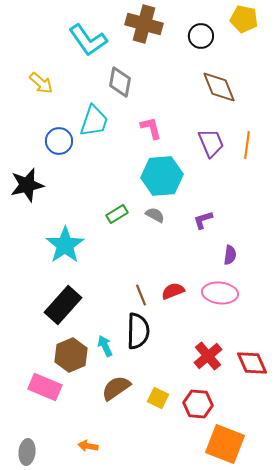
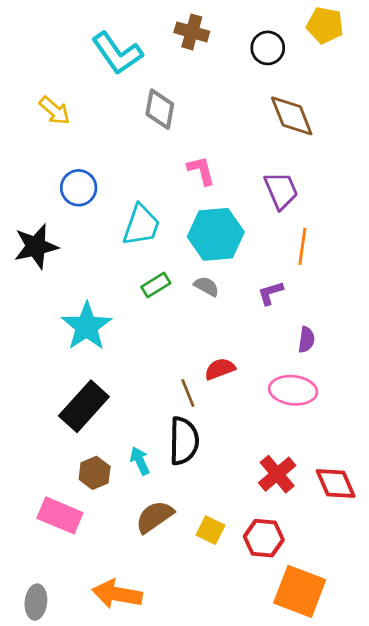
brown cross: (144, 24) -> (192, 32), size x0.7
cyan trapezoid: (94, 121) -> (141, 225), moved
orange line: (247, 145) -> (302, 246), moved
red semicircle: (173, 291) -> (220, 369), moved
brown hexagon: (71, 355) -> (95, 473), size x0.7
orange arrow: (88, 446) -> (117, 594), size x1.8

